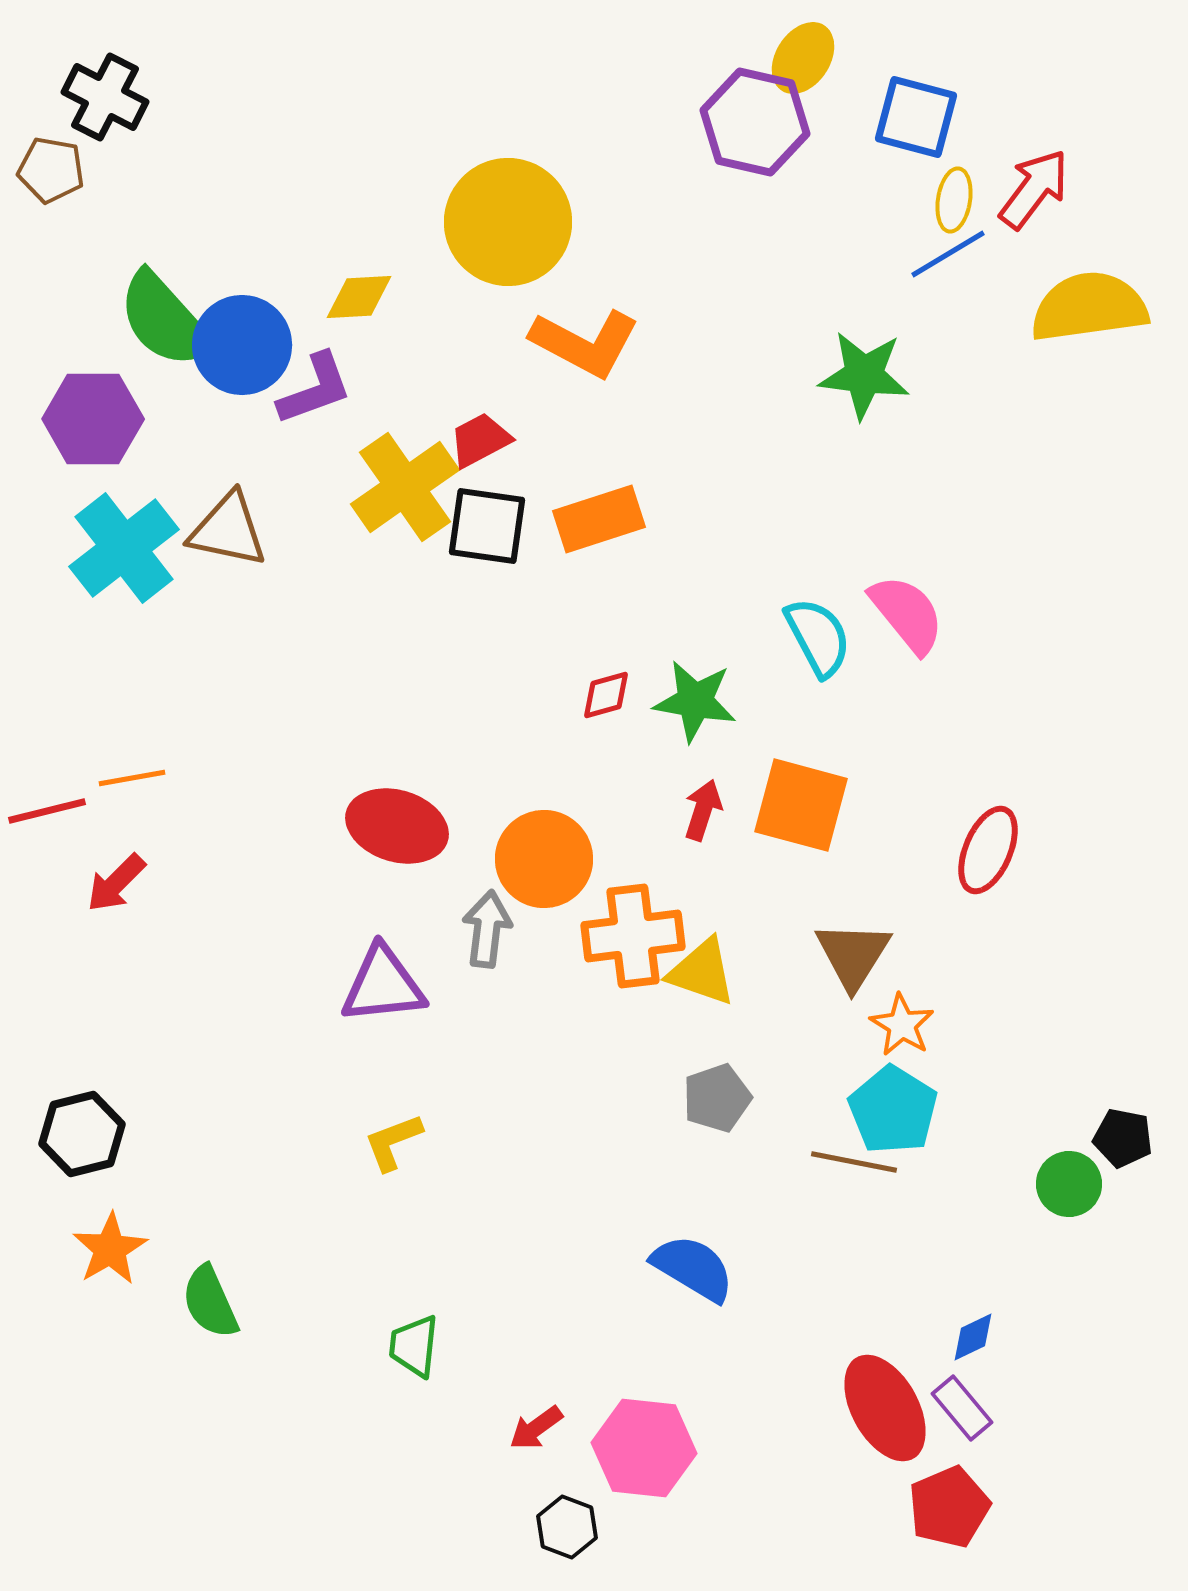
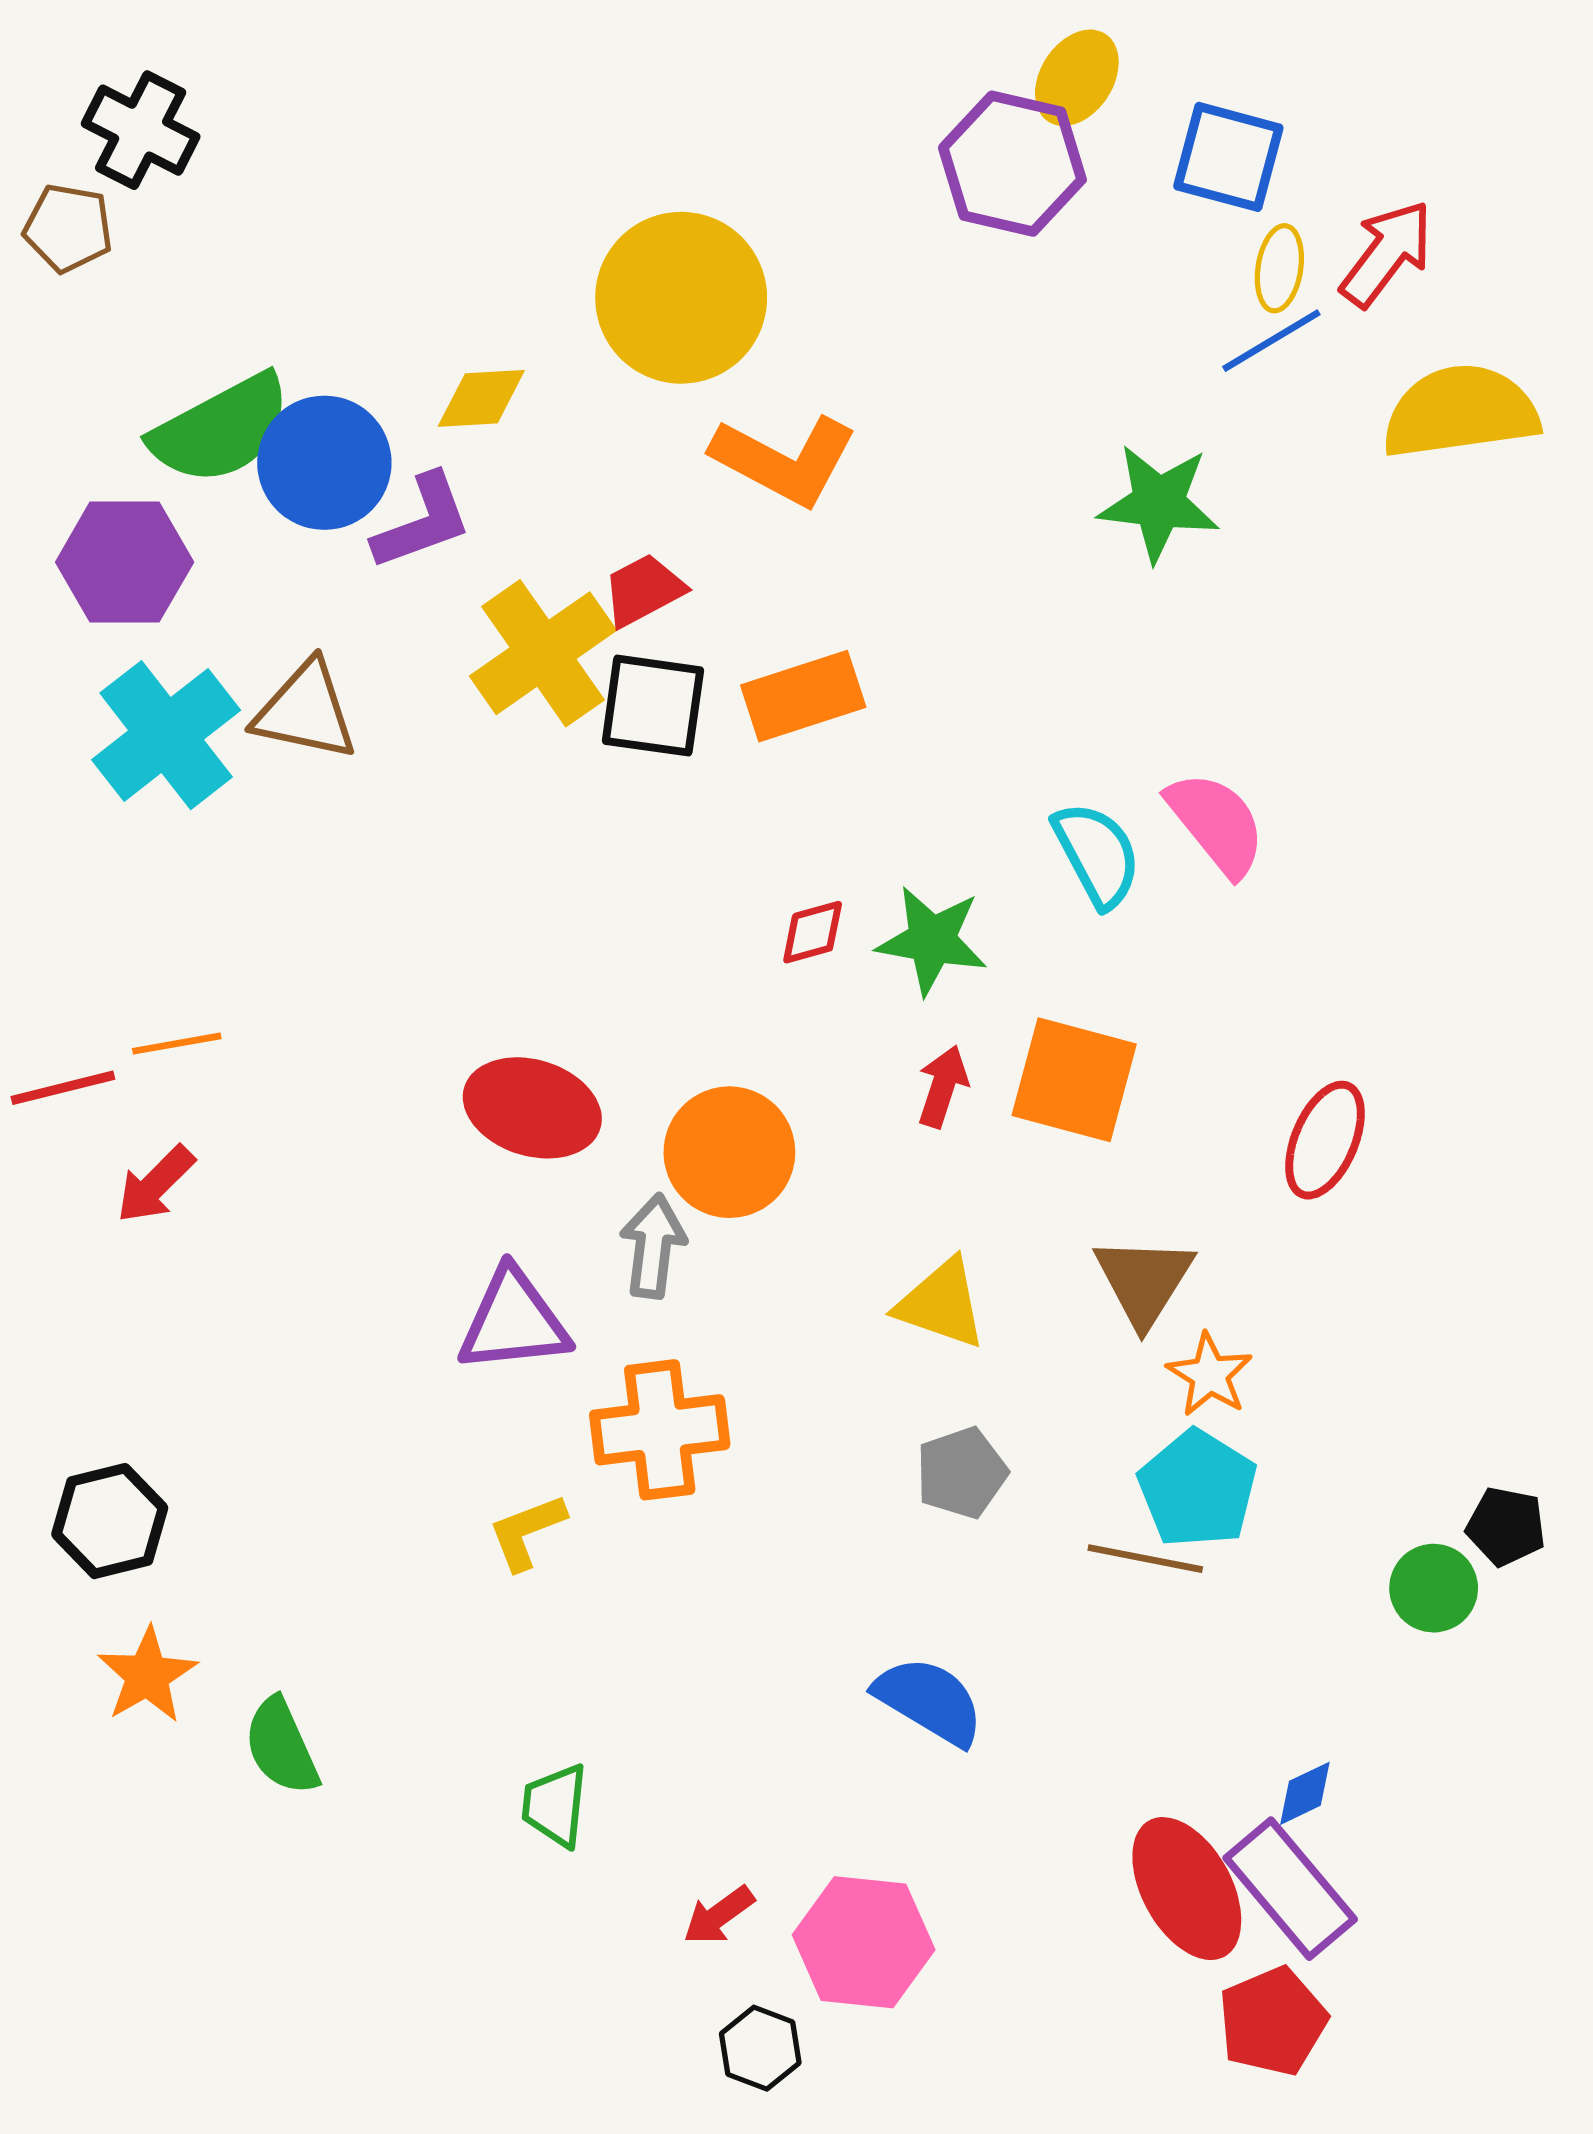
green semicircle: (165, 320) -> (221, 429), turned -76
orange cross: (633, 936) -> (660, 1430), moved
purple rectangle: (962, 1408) -> (1290, 1889), size x1.6

